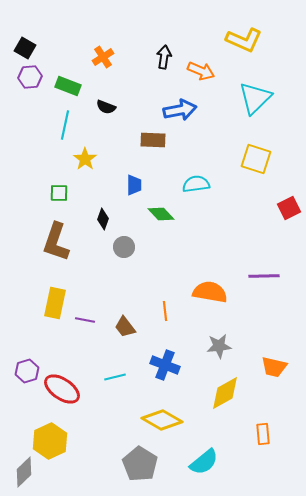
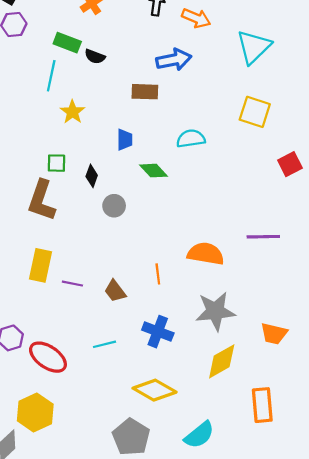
green rectangle: (68, 86) -> (67, 43), moved
green square: (59, 193) -> (56, 163), moved
gray star: (219, 346) -> (215, 311), size x1.5
orange rectangle: (263, 434) -> (262, 405), size x1.5

